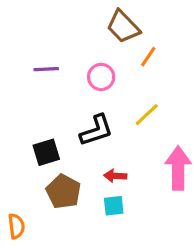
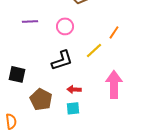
orange line: (148, 57) -> (114, 32), moved
black square: (46, 152) -> (17, 74), moved, turned 30

